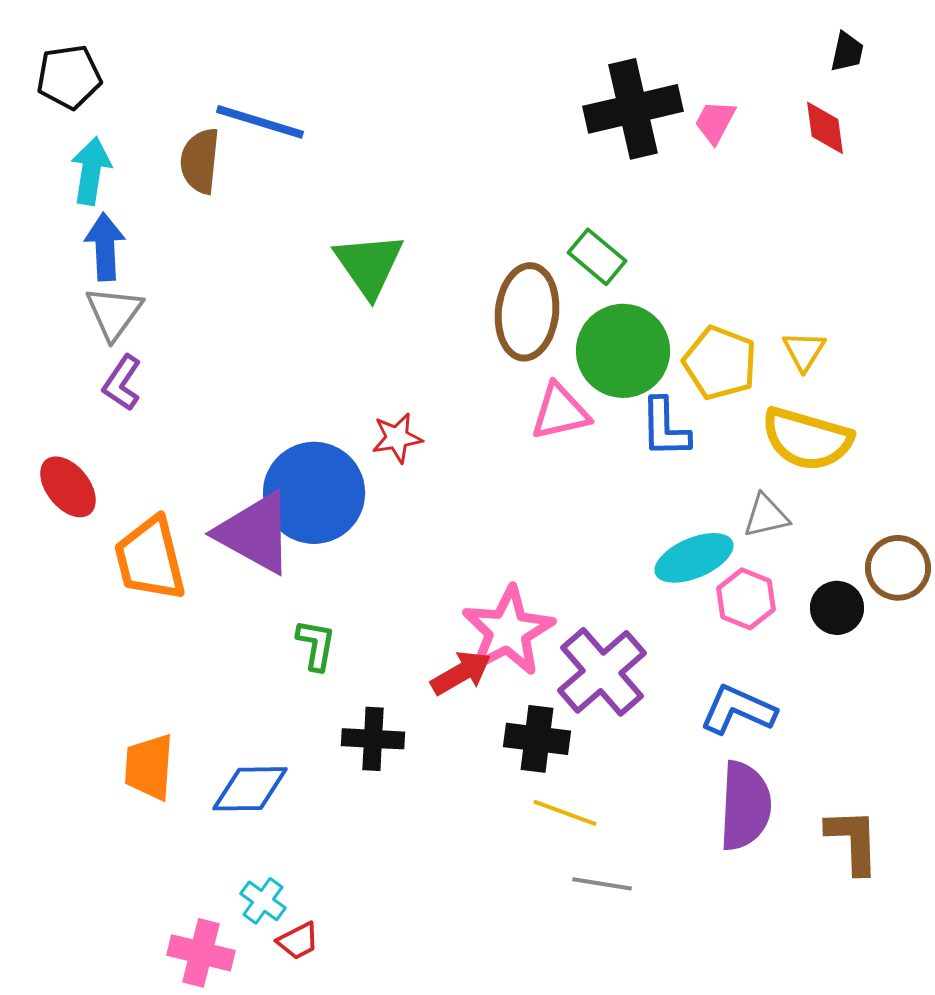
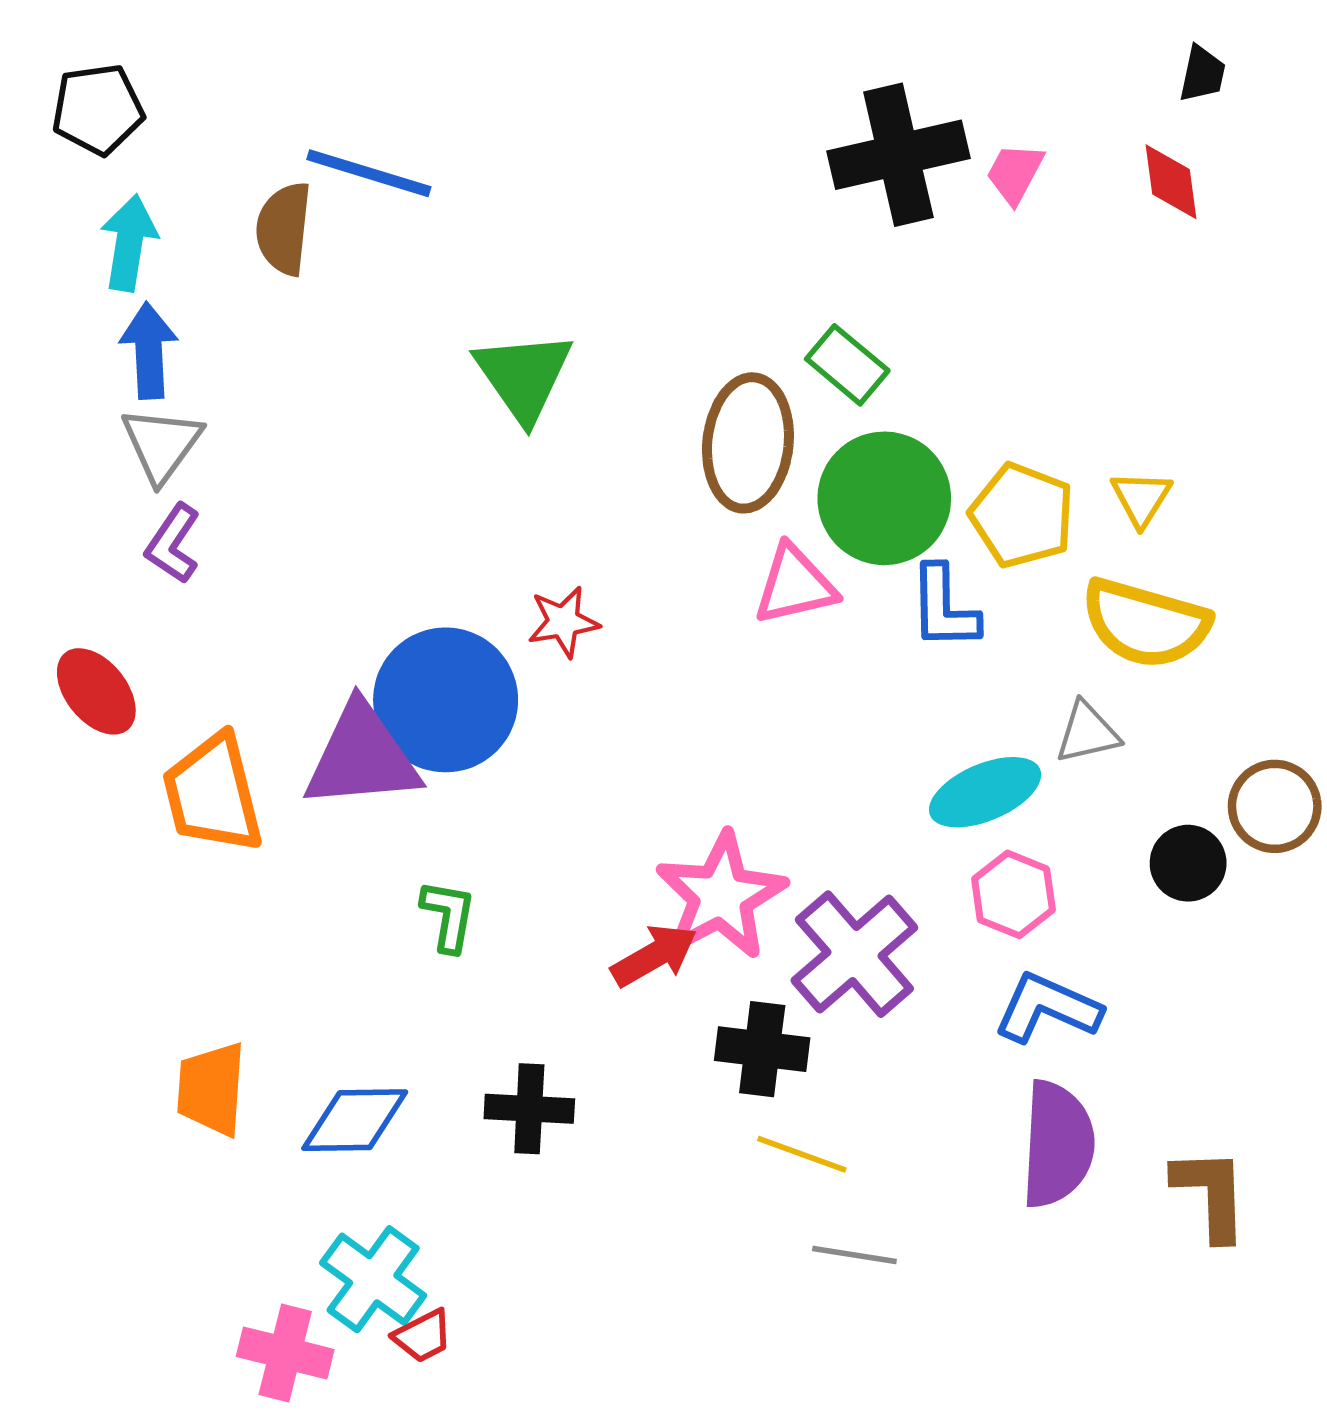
purple triangle: (255, 533) -> (362, 757), turned -34
pink hexagon: (746, 599) -> (1013, 894), moved
black cross: (373, 739) -> (529, 1109), moved
cyan cross: (263, 901) -> (373, 1279), size x1.6

